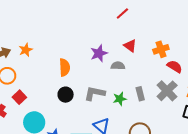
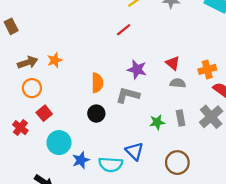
red line: (122, 13) -> (124, 30), moved
purple star: (99, 53) -> (137, 69), turned 30
gray semicircle: (118, 66) -> (178, 83), moved
gray L-shape: (95, 93) -> (128, 95), moved

